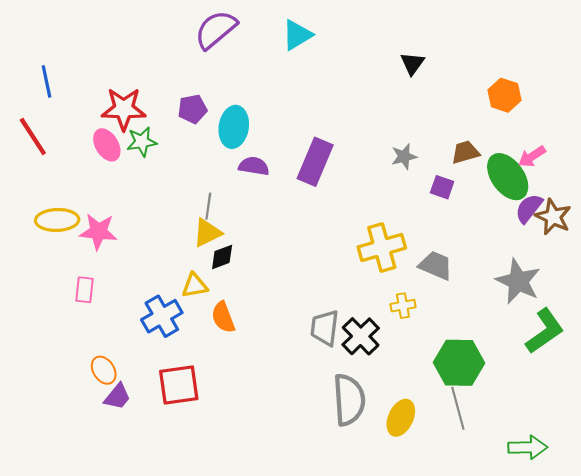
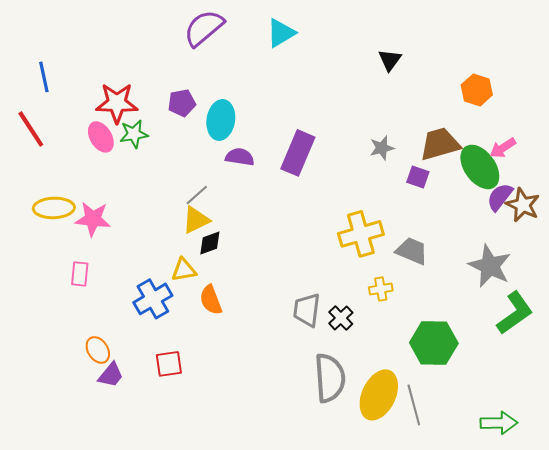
brown trapezoid: (465, 152) -> (440, 144), size x1.5
gray line: (208, 206) -> (197, 195), turned 40
black cross: (361, 336) -> (341, 318), size x0.7
red square: (179, 385) -> (169, 364), size x0.7
gray line: (458, 408) -> (414, 405), moved
yellow ellipse: (401, 418) -> (379, 395), size x1.4

